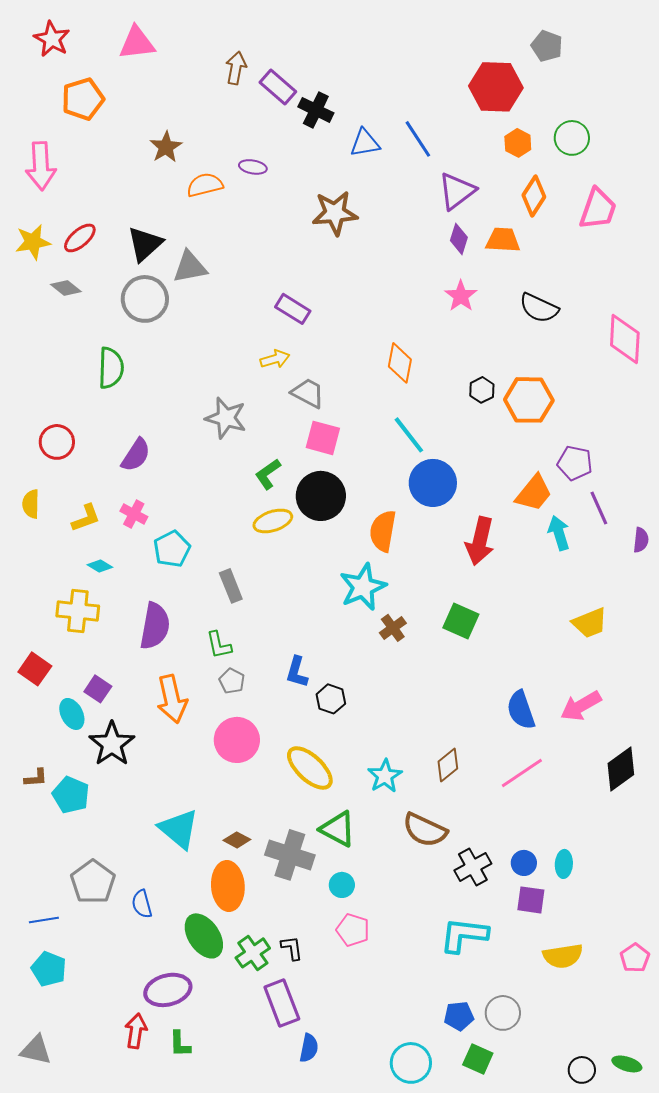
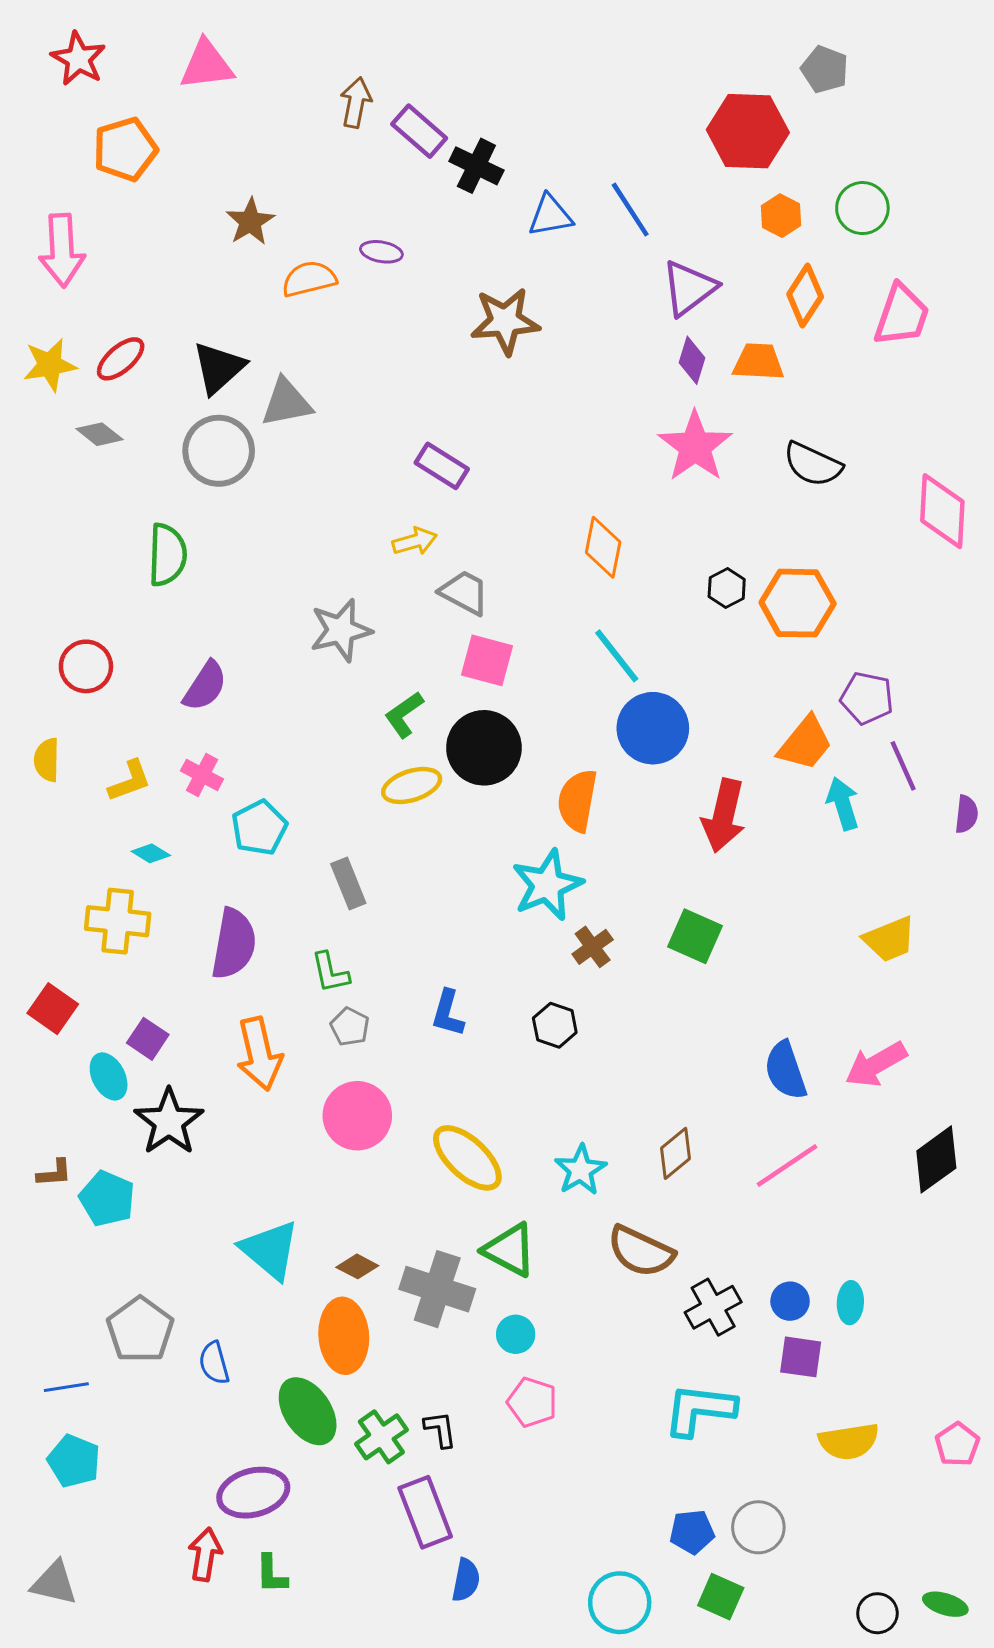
pink star: (461, 296) -> (695, 446), size x1.5
gray star: (226, 418) -> (341, 630), turned -30
black hexagon: (331, 699) -> (555, 1025), moved

